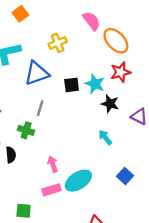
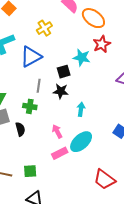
black square: (72, 85) -> (64, 72), moved
black star: (110, 104) -> (61, 91), moved
cyan arrow: (105, 137) -> (81, 109), moved, turned 56
green square: (24, 211) -> (30, 171), moved

